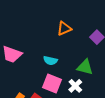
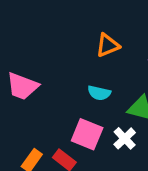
cyan semicircle: (50, 61) -> (99, 93), moved

